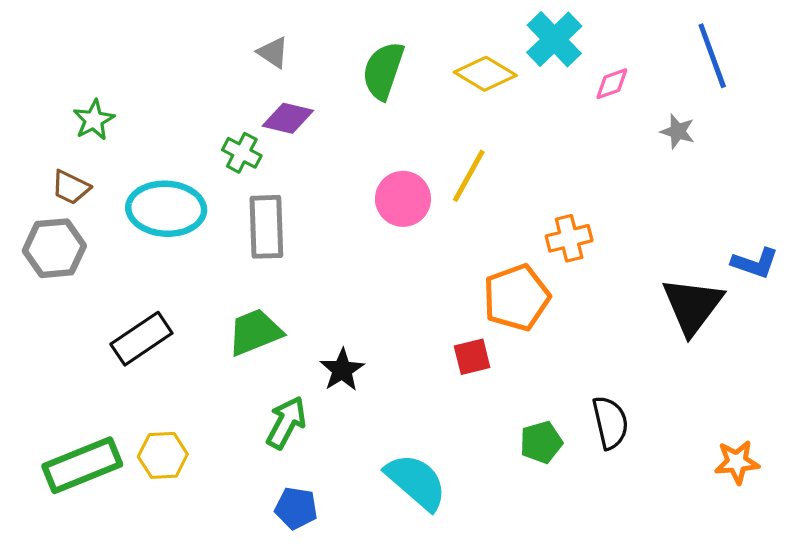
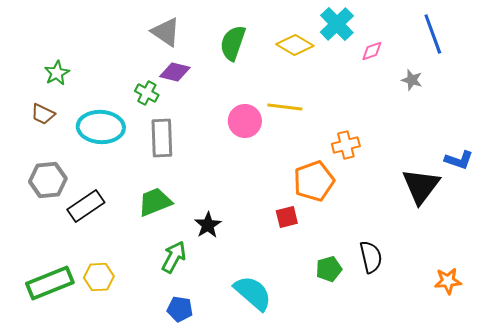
gray triangle: (273, 52) -> (166, 32), size x1.5
yellow line: (469, 176) -> (285, 107), turned 68
gray hexagon: (54, 248) -> (48, 180), moved

